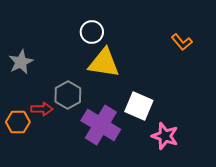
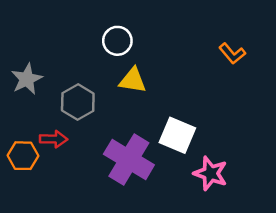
yellow triangle: (104, 63) -> (133, 80), size x0.7
gray hexagon: (68, 95) -> (78, 102), moved

